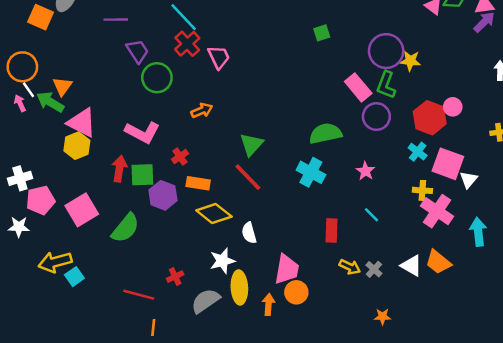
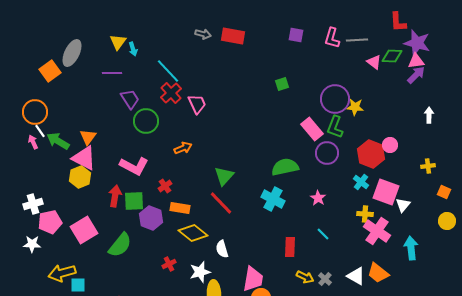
orange square: (41, 17) -> (50, 71), turned 30
orange triangle: (62, 86) -> (88, 137), moved
cyan square: (74, 277) -> (78, 285), turned 35
red cross: (175, 277) -> (169, 264), moved

